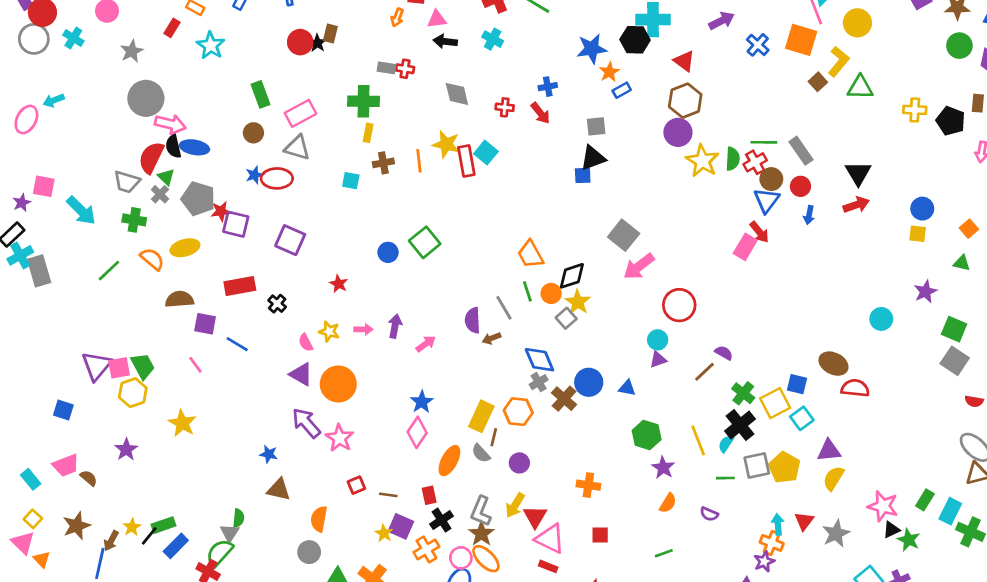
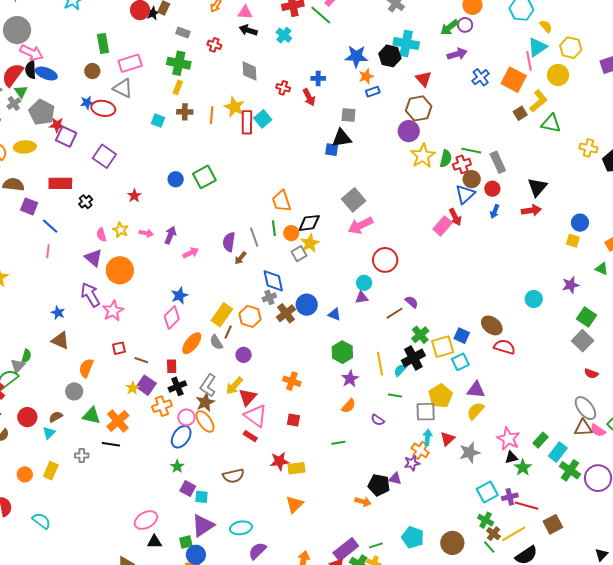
gray rectangle: (386, 68) -> (183, 32), moved
brown arrow: (491, 338) -> (240, 258), turned -40
pink line: (195, 365) -> (48, 251), moved, turned 32
gray square: (757, 465) -> (426, 412), moved

